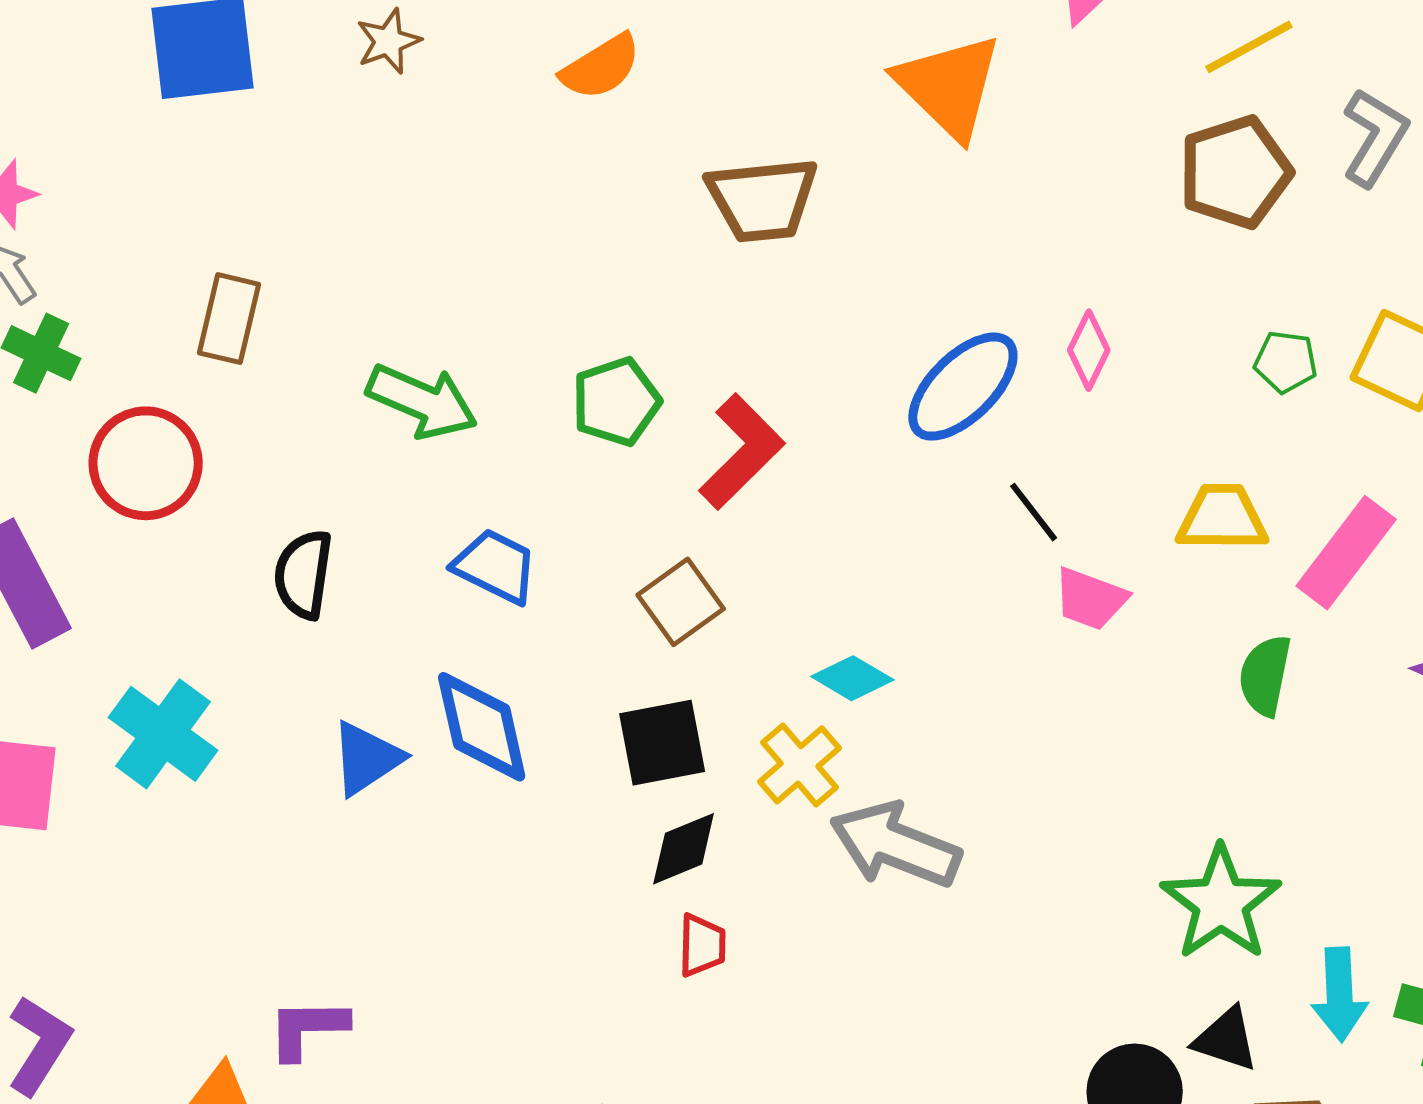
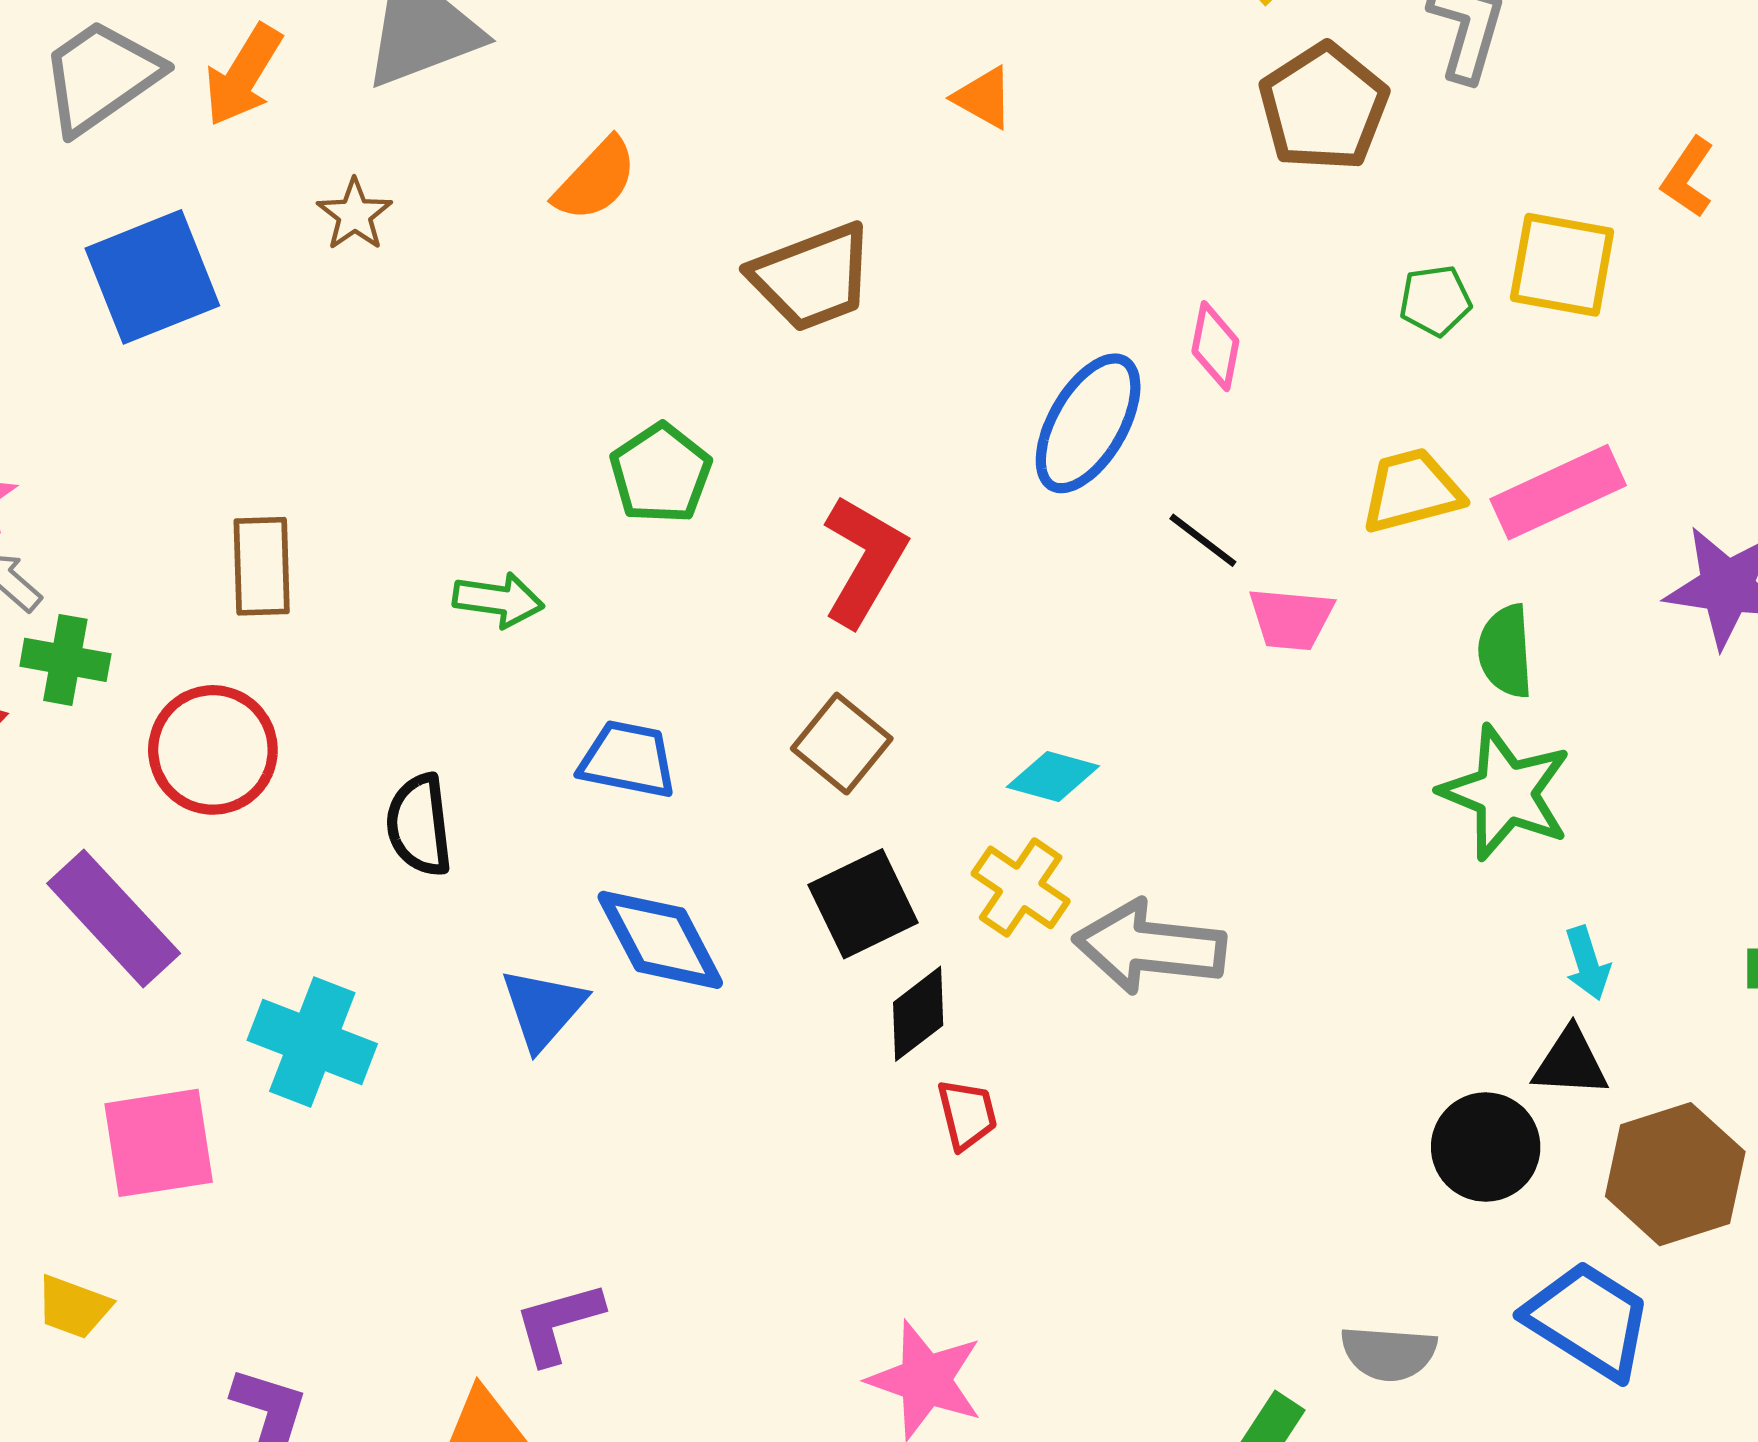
orange triangle: (949, 86) -> (984, 98), size x0.5
green arrow: (422, 401) -> (498, 600), size x0.7
green pentagon: (616, 402) -> (661, 473), moved
pink rectangle: (1346, 553) -> (1558, 492), turned 43
green star: (1221, 903) -> (1506, 793), moved
cyan arrow: (1340, 995) -> (1587, 963), moved, size x0.7

